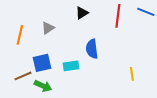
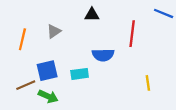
black triangle: (82, 13) -> (92, 15), turned 32
red line: (118, 16) -> (132, 34), moved
blue semicircle: (92, 49) -> (103, 55), turned -84

